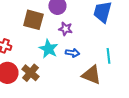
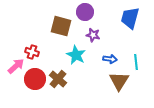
blue arrow: (72, 53) -> (110, 59), moved
brown triangle: (91, 75) -> (119, 81), turned 40

